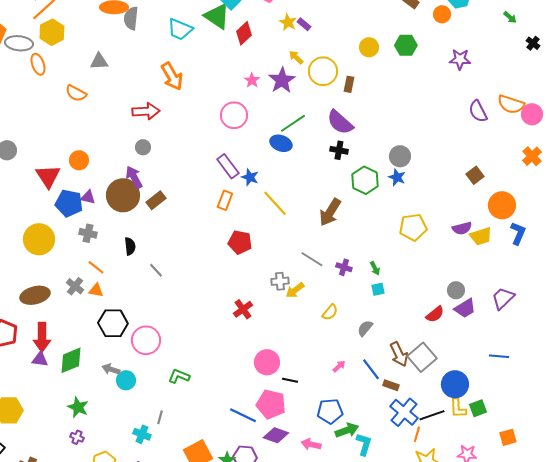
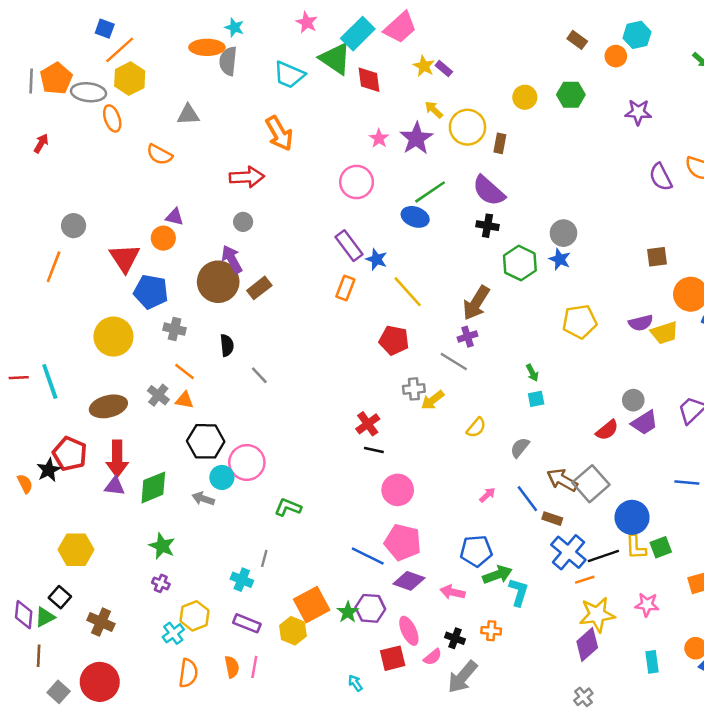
red diamond: (244, 33) -> (369, 80), turned -55
brown square: (475, 175) -> (657, 257), turned 30
purple triangle: (88, 197) -> (175, 217), moved
red pentagon: (240, 242) -> (394, 340), moved
purple cross: (344, 267) -> (467, 337), moved, turned -35
brown arrow: (399, 354) -> (562, 480), turned 145
cyan circle: (126, 380) -> (222, 477), moved
black line: (290, 380) -> (374, 450), moved
orange line: (417, 434) -> (585, 580), turned 56

